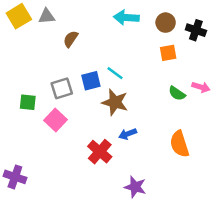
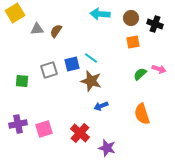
gray triangle: (47, 16) -> (37, 29), moved
green semicircle: (177, 93) -> (140, 74), turned 104
pink square: (55, 120) -> (44, 129), moved, turned 30
red cross: (100, 152) -> (80, 133), moved
purple cross: (15, 177) -> (18, 124), moved, turned -30

